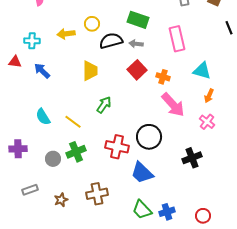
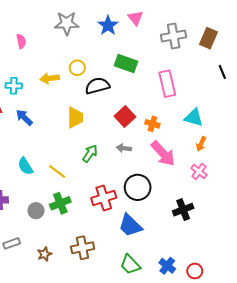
gray arrow: (136, 44) -> (124, 148), moved
red cross: (117, 147) -> (104, 198), turned -30
blue cross: (167, 212) -> (167, 266), moved, turned -35

